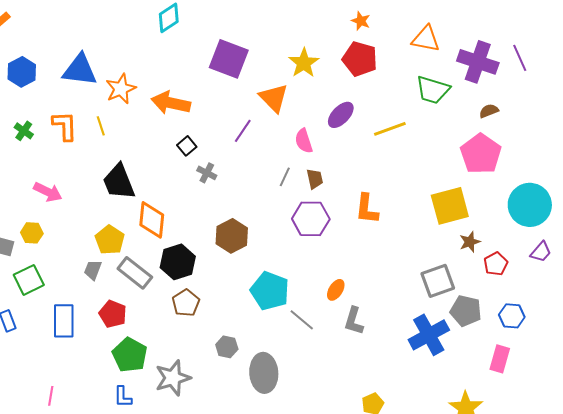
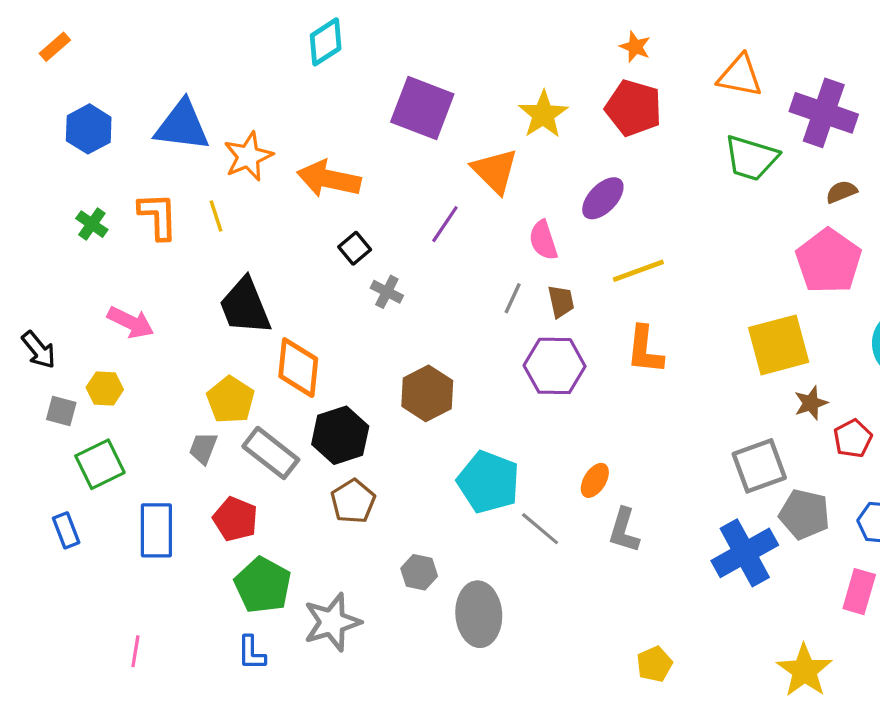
yellow line: (390, 129) -> (638, 271), moved

